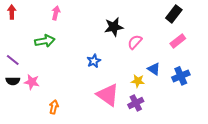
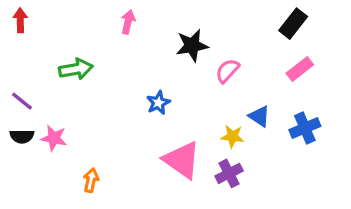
pink arrow: (56, 13) -> (128, 22), moved

